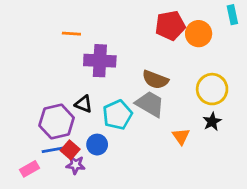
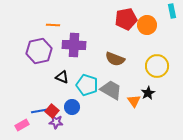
gray trapezoid: (150, 104) -> (111, 90), moved
cyan pentagon: (117, 115) -> (87, 85), turned -30
purple hexagon: (57, 122) -> (39, 51), moved
black star: (212, 122) -> (148, 93), moved

